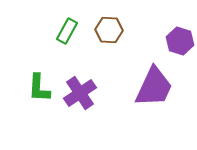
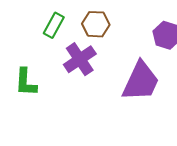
purple cross: (80, 93) -> (80, 59), moved

